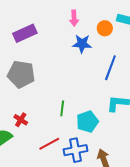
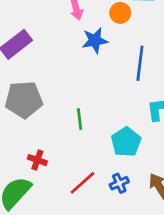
green line: (62, 108) -> (80, 119), moved
blue cross: (76, 150) -> (119, 183), size x0.6

